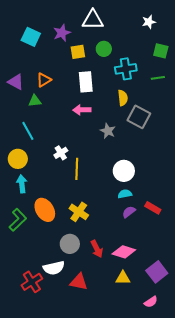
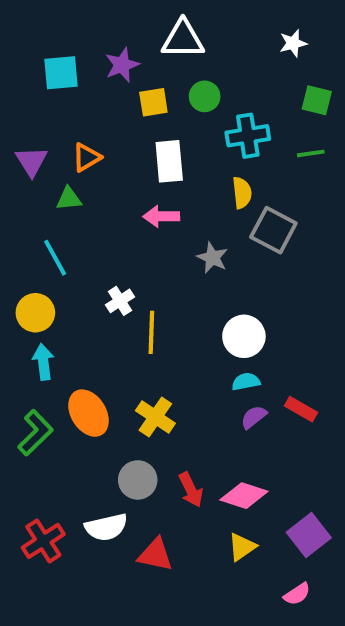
cyan square: (31, 37) -> (61, 73), turned -30
purple triangle: (16, 82) -> (31, 161), turned 30
yellow triangle: (123, 278) -> (242, 547), turned -35
red cross: (32, 282) -> (43, 541), moved

